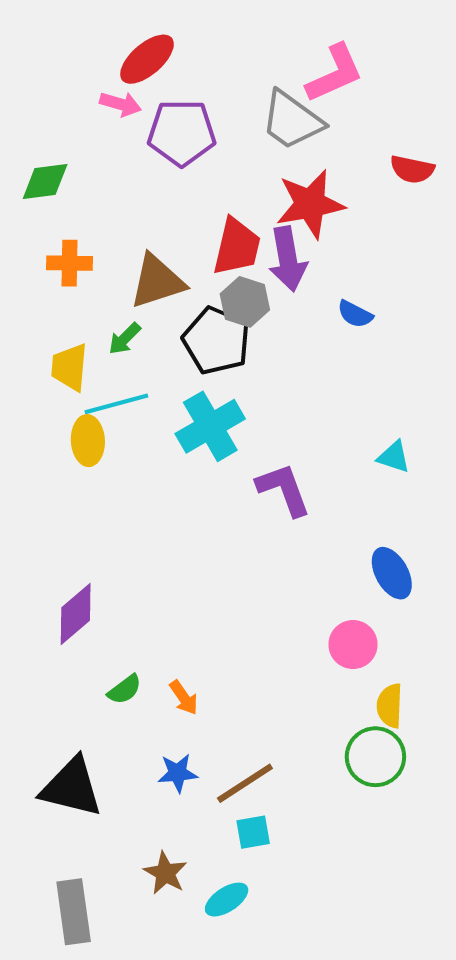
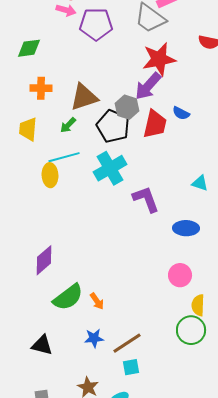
red trapezoid: (237, 247) -> (155, 124), moved
purple arrow: (288, 259) -> (148, 86), turned 52
yellow trapezoid: (69, 367) -> (28, 129), moved
blue ellipse: (392, 573) -> (186, 228), moved, turned -60
green semicircle: (125, 689) -> (68, 297), size x1.8
black triangle: (72, 787) -> (42, 345), size x0.7

